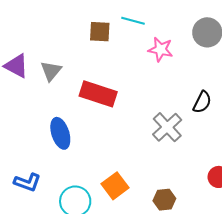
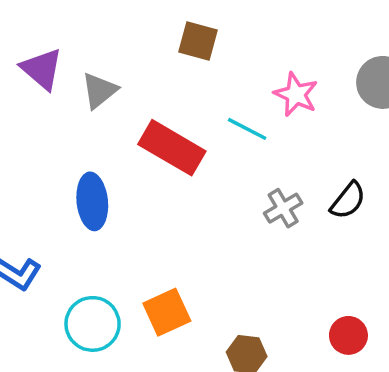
cyan line: (133, 21) -> (247, 129), moved
gray cross: (167, 127) -> (283, 208), moved, size x0.7

